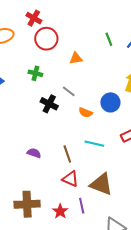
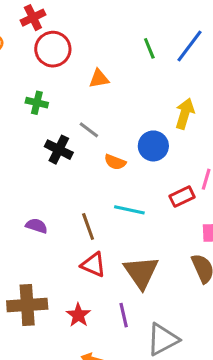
red cross: (34, 18) -> (33, 18), turned 35
brown triangle: (101, 184) -> (141, 272), turned 35
purple line: (82, 206) -> (124, 315), moved

